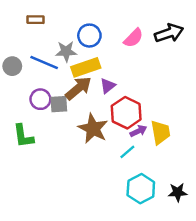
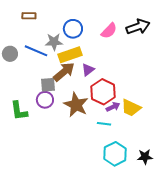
purple circle: (40, 99) -> (45, 100), moved
yellow trapezoid: (160, 132) -> (131, 108), turned 125
cyan line: (127, 152) -> (104, 124), turned 48

